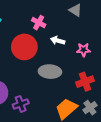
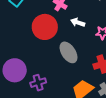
gray ellipse: (50, 72) -> (69, 52), turned 50

